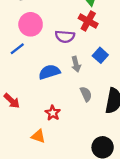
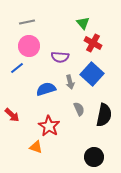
red cross: (88, 21) -> (93, 43), moved
blue square: (100, 55) -> (92, 74), size x1.6
red star: (53, 113) -> (49, 126), size x1.5

